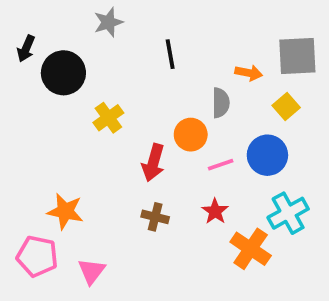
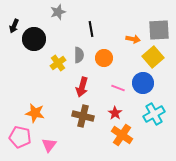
gray semicircle: (221, 103) -> (79, 55), moved
yellow square: (286, 107) -> (153, 57), size x1.5
orange circle: (191, 135) -> (104, 58), moved
pink line: (221, 165) -> (118, 88), turned 40
brown cross: (155, 217) -> (83, 116), size x1.5
orange cross: (251, 249) -> (122, 135), moved

